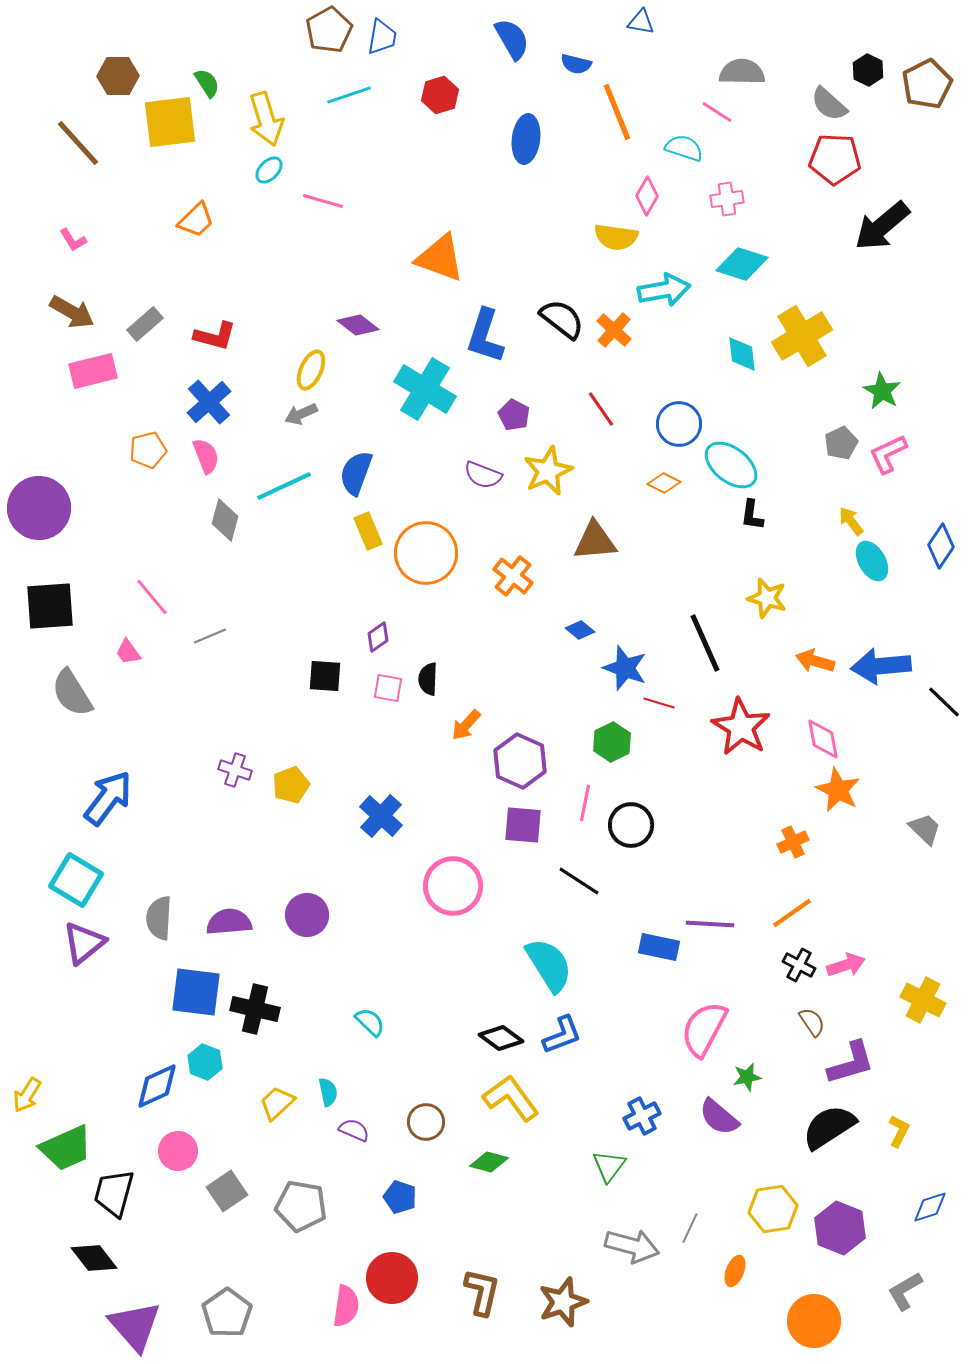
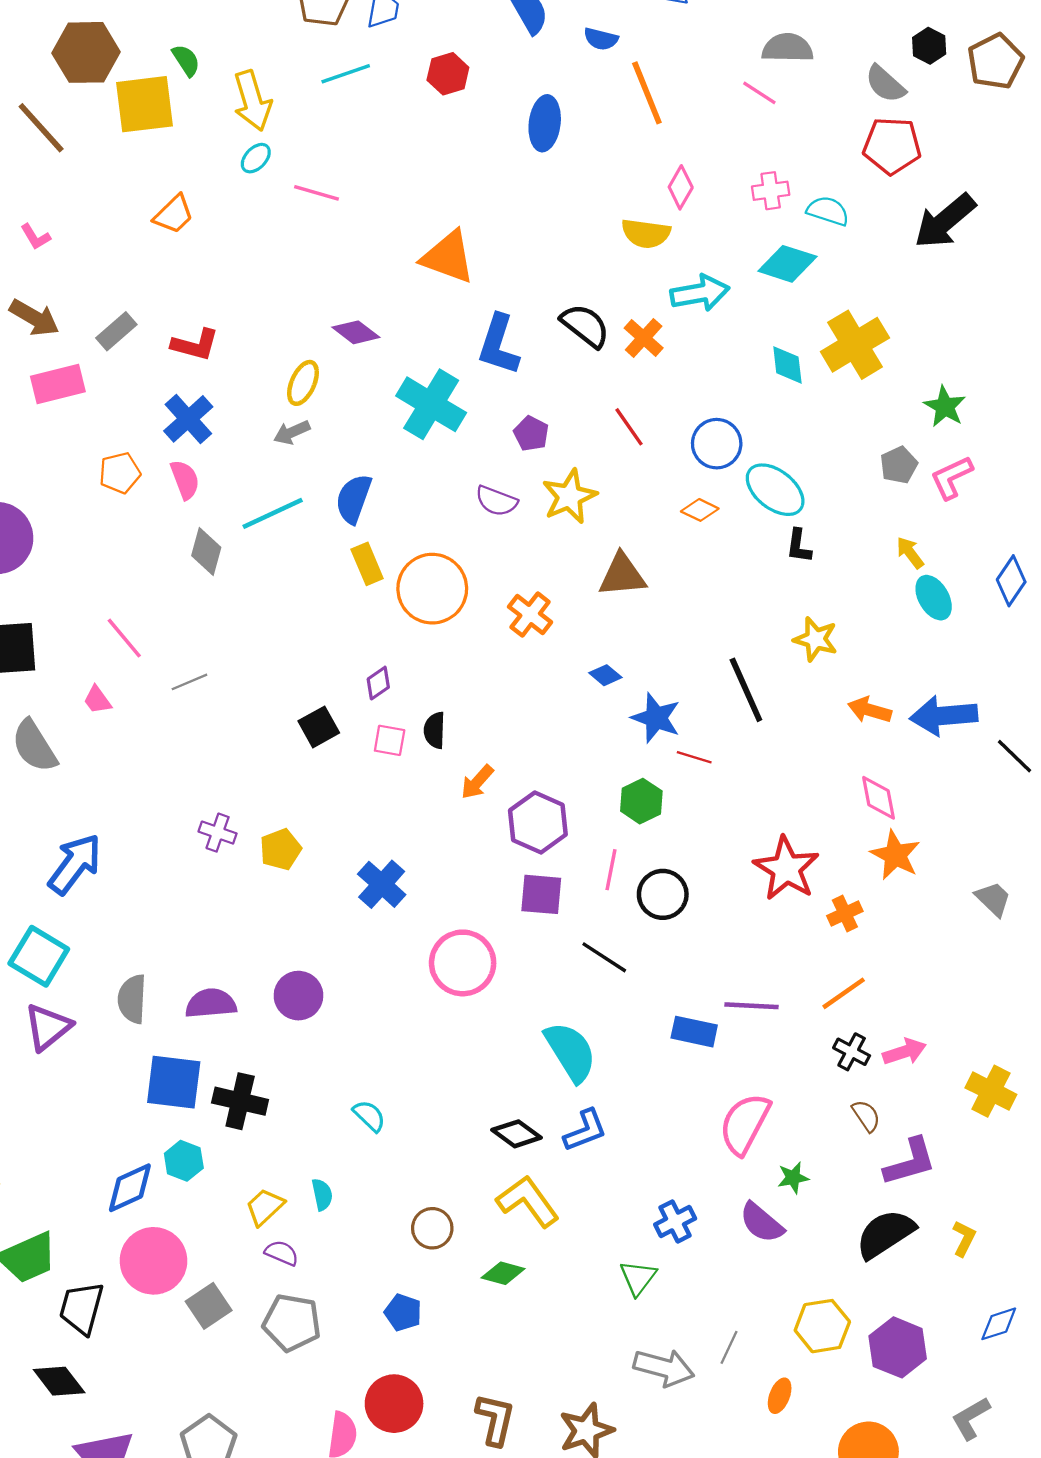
brown hexagon: (118, 76) -> (86, 52), size x1.4
cyan semicircle: (684, 148) -> (828, 211), moved
black square: (325, 676) -> (319, 727), turned -33
red star: (741, 727) -> (786, 869), moved
purple semicircle: (354, 1130) -> (282, 1253), moved
pink circle: (178, 1151) -> (153, 1261), size x1.5

